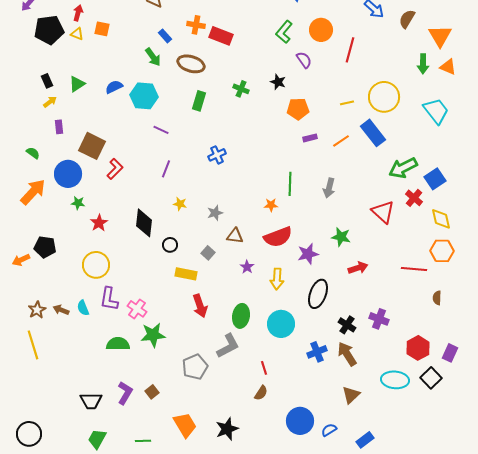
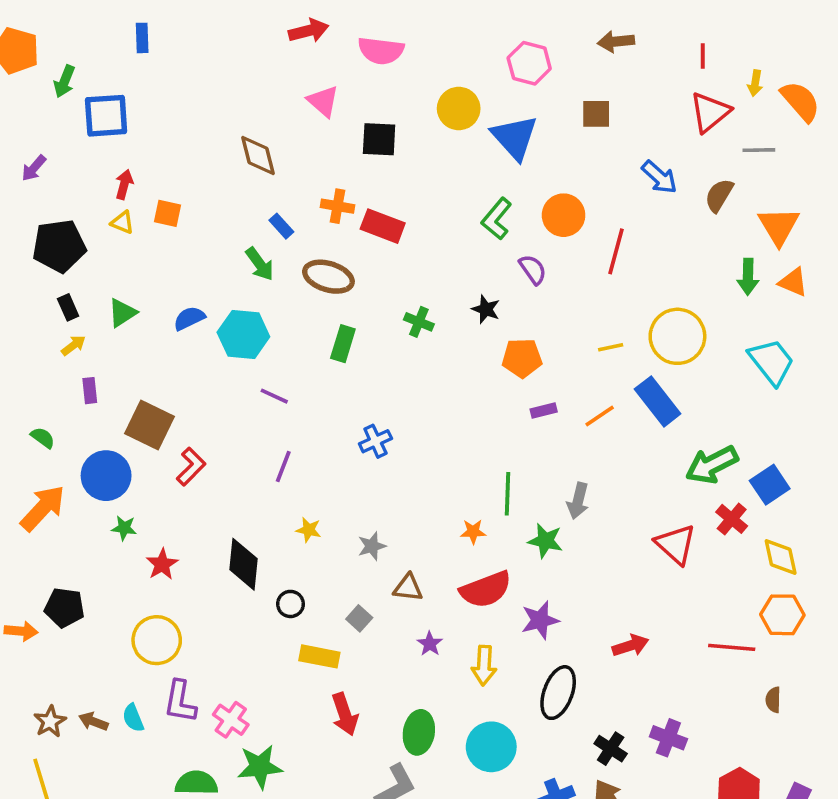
black pentagon: (49, 30) -> (59, 246), moved
green star: (341, 237) -> (545, 541), moved
orange arrow: (21, 260) -> (21, 631), turned -150

